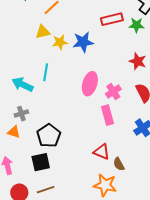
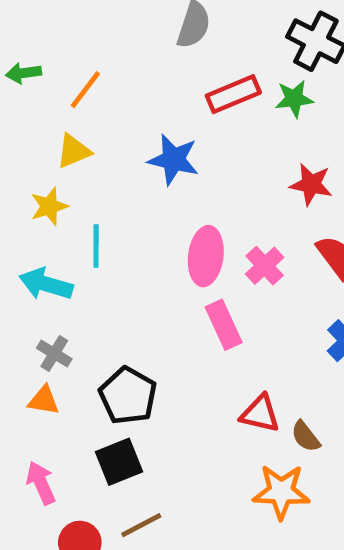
yellow star: (60, 42) -> (49, 206), moved
blue star: (83, 42) -> (173, 160), turned 30
gray cross: (21, 114) -> (54, 353), turned -32
pink rectangle: (107, 115) -> (224, 325), moved

